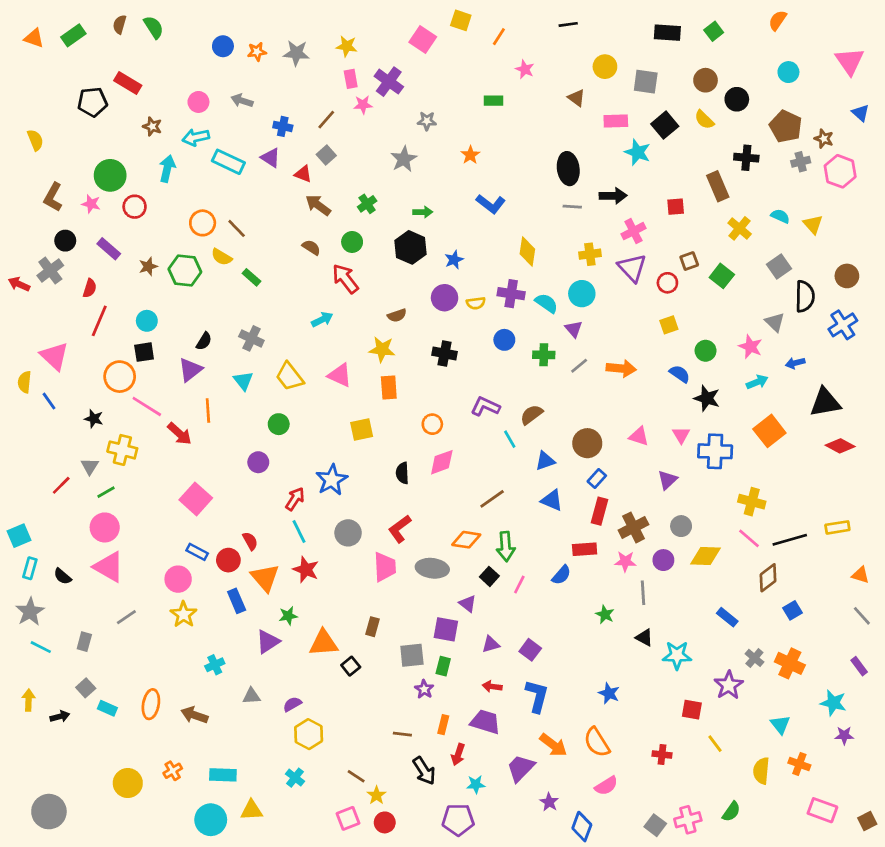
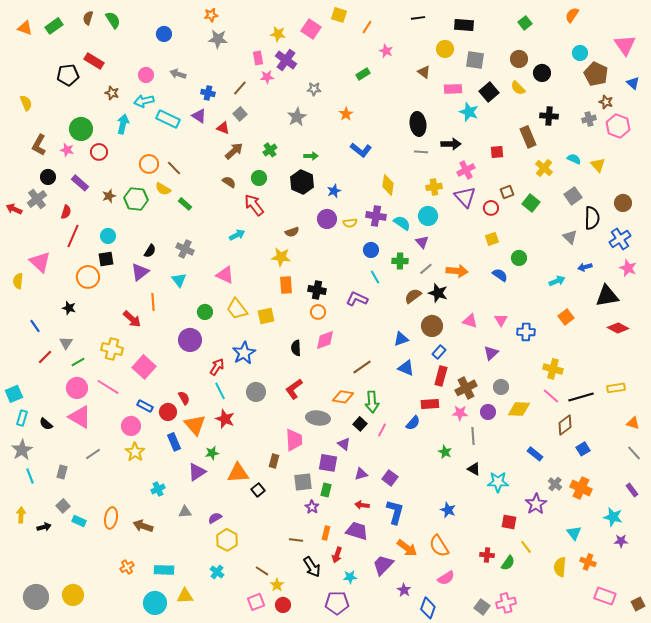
black rectangle: (667, 33) -> (464, 25), moved
yellow star: (347, 46) -> (278, 34), moved
orange star: (257, 52) -> (211, 15), moved
green rectangle: (493, 101) -> (363, 74), turned -32
brown pentagon: (786, 126) -> (596, 74), moved
brown arrow: (318, 205) -> (234, 151), turned 102
pink star: (750, 347) -> (628, 268), moved
black cross: (445, 353) -> (317, 290), moved
pink triangle: (340, 375) -> (225, 275), moved
yellow trapezoid: (290, 377) -> (237, 309), moved
black star: (707, 398) -> (438, 293), moved
blue line: (49, 401) -> (35, 326), moved
pink line: (147, 406) -> (108, 387), moved
brown semicircle: (532, 415) -> (413, 296), moved
orange square: (769, 431) -> (566, 317), size x0.7
cyan line: (510, 439) -> (375, 277), moved
yellow cross: (122, 450) -> (112, 349), moved
blue cross: (715, 451) -> (526, 332), size x0.7
purple circle: (258, 462) -> (190, 340), size x1.5
pink trapezoid: (385, 567) -> (294, 440), moved
cyan line: (41, 647) -> (30, 476), turned 42
yellow circle: (128, 783) -> (73, 595), moved
green semicircle: (731, 812) -> (508, 563), moved

